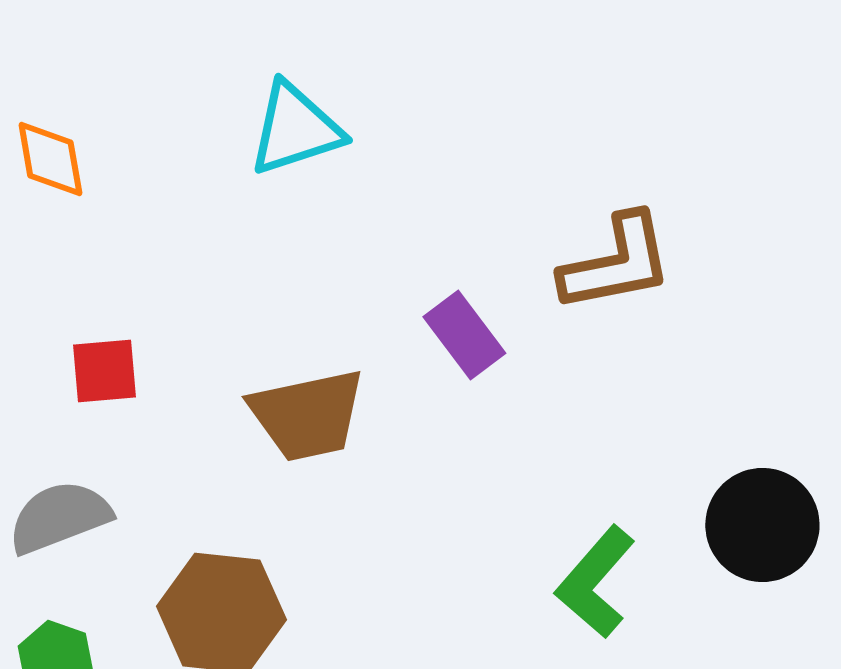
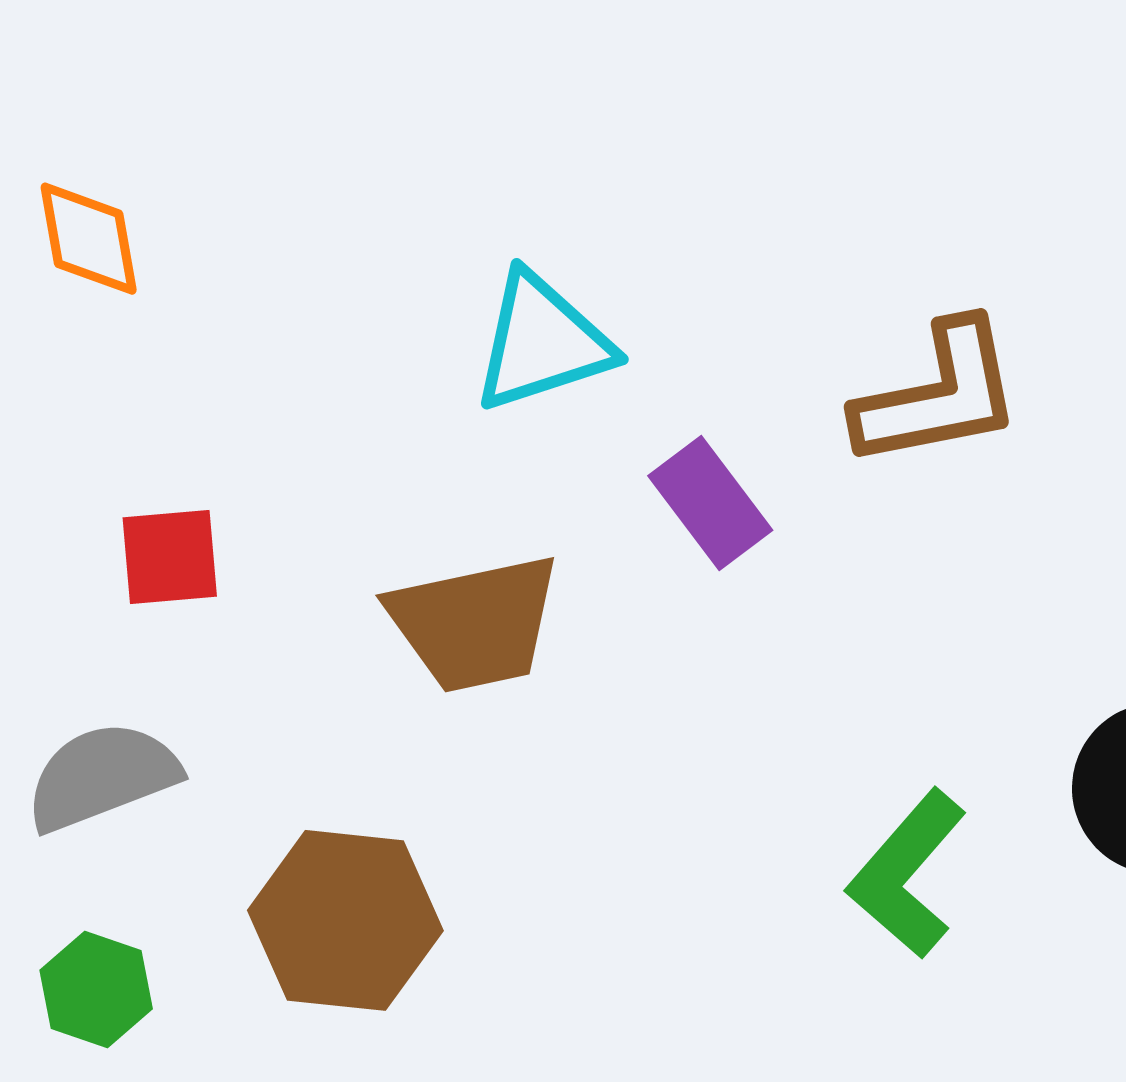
cyan triangle: (295, 129) -> (542, 342), moved

